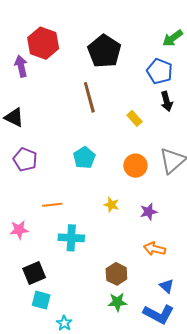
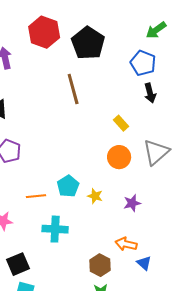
red hexagon: (43, 43) -> (44, 32), moved
yellow rectangle: (134, 118) -> (121, 123), moved
cyan pentagon: (84, 158) -> (68, 186), moved
orange arrow: (155, 249) -> (126, 244), moved
blue triangle: (167, 286) -> (144, 263), moved

